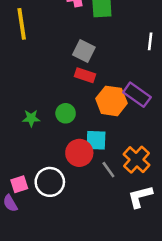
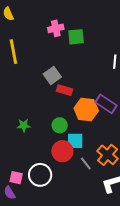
gray square: (84, 51) -> (52, 75), moved, turned 30
green circle: (66, 113) -> (60, 125), moved
pink square: (19, 184) -> (16, 178), turned 32

